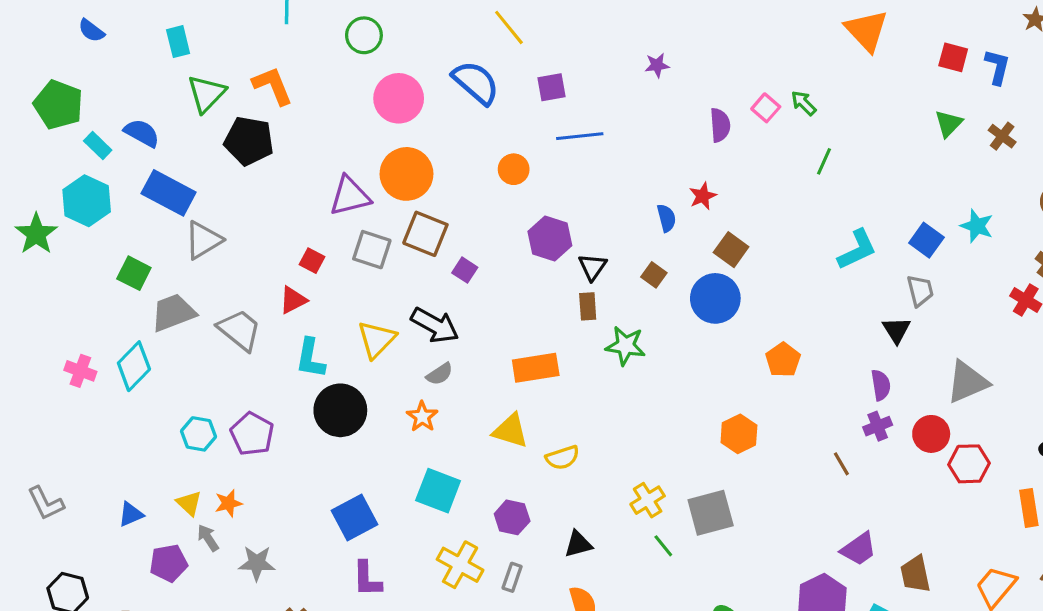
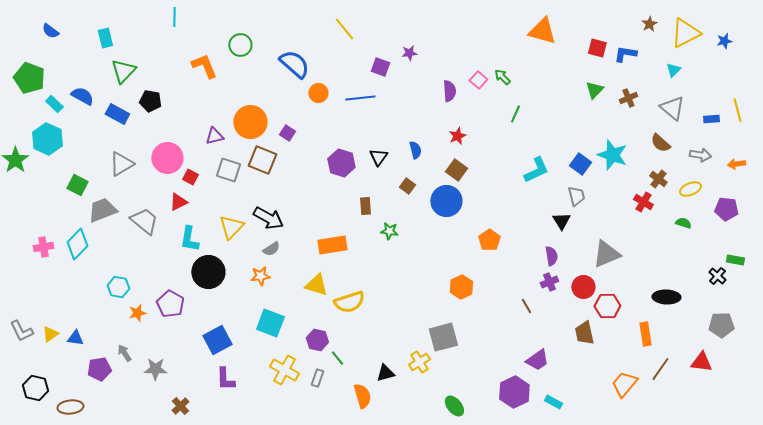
yellow line: (509, 27) -> (344, 29), moved
orange triangle: (867, 31) -> (542, 31), turned -32
green circle: (364, 35) -> (240, 45), moved
blue L-shape: (997, 67) -> (625, 54), turned -95
orange L-shape: (273, 86) -> (204, 66), moved
purple square: (551, 87) -> (380, 67), moved, turned 30
pink circle: (399, 98) -> (167, 158), moved
brown cross: (1002, 136) -> (628, 98), turned 30
black pentagon: (249, 141) -> (150, 101), size x0.7
orange circle: (514, 169) -> (318, 93), moved
blue rectangle: (169, 193) -> (117, 114), moved, size x0.7
purple triangle: (350, 196) -> (214, 136), size x0.7
red star: (703, 196) -> (457, 136), moved
cyan star: (977, 226) -> (612, 155), size x1.4
black triangle: (592, 267) -> (378, 157), moved
purple square: (465, 270) -> (287, 133), moved
green star: (626, 346) -> (389, 231), size x0.7
pink cross: (80, 371) -> (43, 247), turned -30
orange star: (422, 417) -> (260, 276), turned 30
purple pentagon: (252, 434) -> (170, 304), moved
yellow semicircle: (562, 458) -> (349, 302), size x1.4
yellow cross: (648, 500) -> (419, 362), moved
yellow triangle: (189, 503) -> (50, 334), moved, turned 42
orange star: (228, 503) -> (137, 313), moved
blue triangle: (131, 514) -> (75, 338), turned 30
black triangle: (578, 544) -> (385, 373), moved
green line: (663, 546) -> (337, 358), moved
brown trapezoid: (915, 574) -> (584, 333), moved

